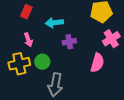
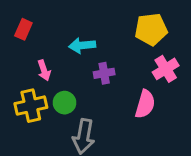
red rectangle: (26, 12) -> (23, 29), moved

